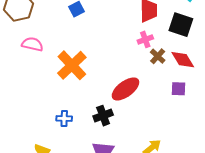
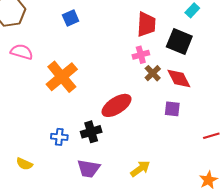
blue cross: (64, 118) -> (59, 137), moved

